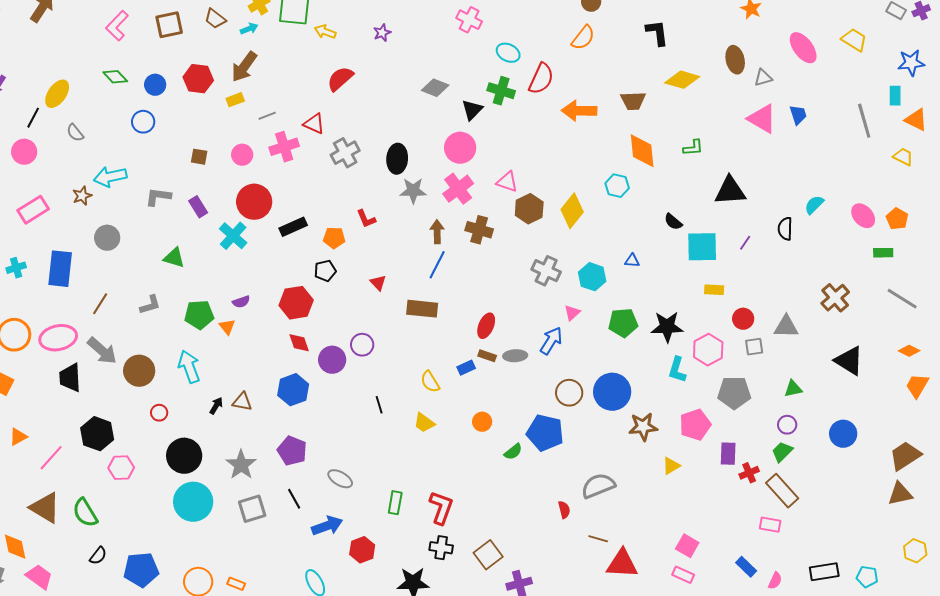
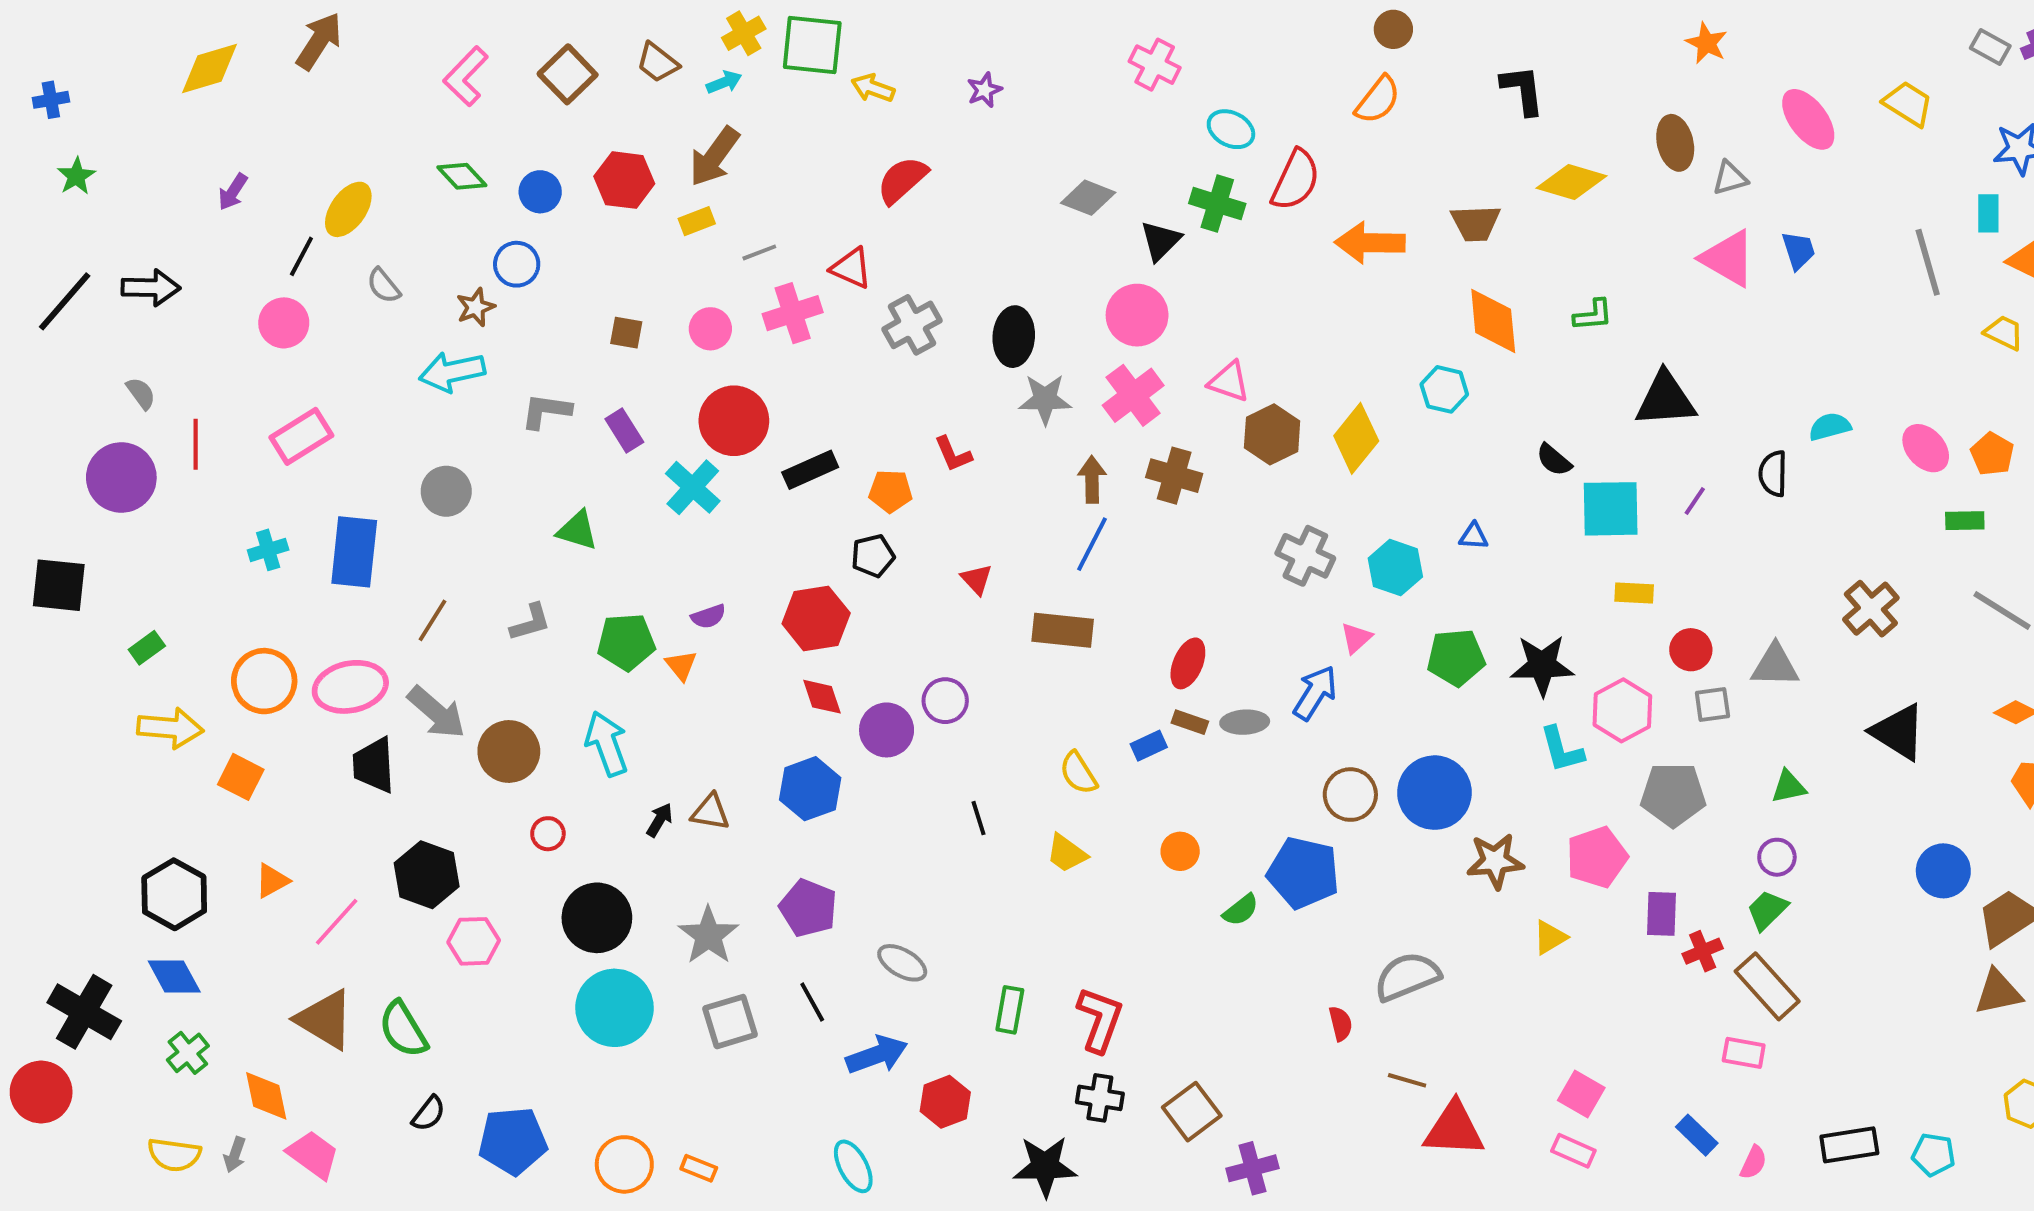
brown square: (169, 25) -> (568, 74), turned -32
brown star: (82, 196) -> (476, 307), moved
cyan semicircle: (814, 205) -> (1830, 427), turned 30
cyan L-shape: (677, 370) -> (1562, 750), turned -32
blue circle: (843, 434) -> (1943, 871), moved

